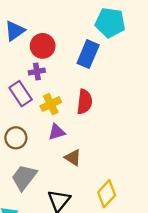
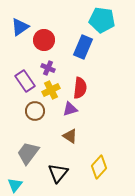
purple cross: (37, 71) -> (48, 68), moved, turned 32
purple triangle: (57, 132) -> (70, 109), moved
brown circle: (16, 138) -> (35, 111), moved

